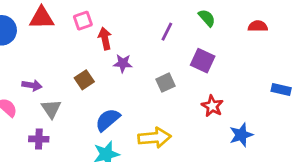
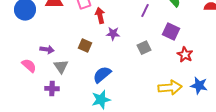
brown square: (84, 80) -> (85, 46), turned -32
red star: (212, 106) -> (185, 55), moved
blue star: (241, 135) -> (199, 86), turned 30
yellow arrow: (154, 138) -> (170, 88), moved

